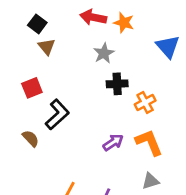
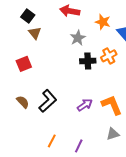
orange star: (124, 23) -> (103, 22), moved
orange cross: (145, 103) -> (109, 56), moved
black L-shape: (57, 114) -> (48, 101), moved

